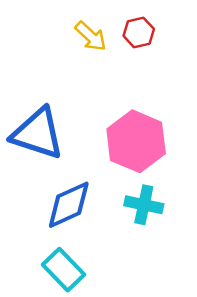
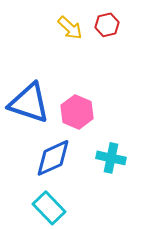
pink hexagon: (136, 141) -> (77, 112), moved, size x0.7

